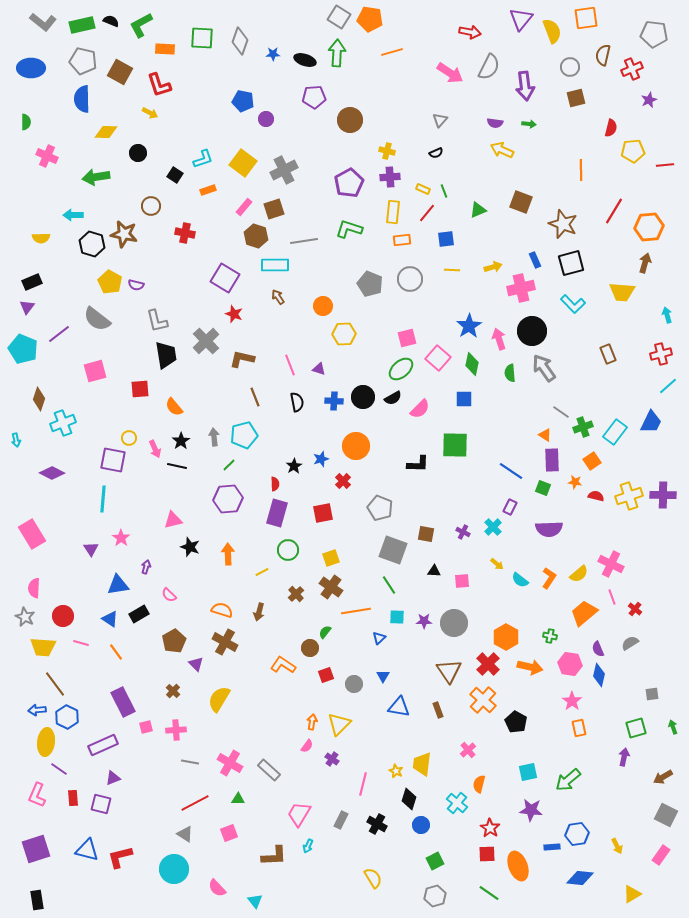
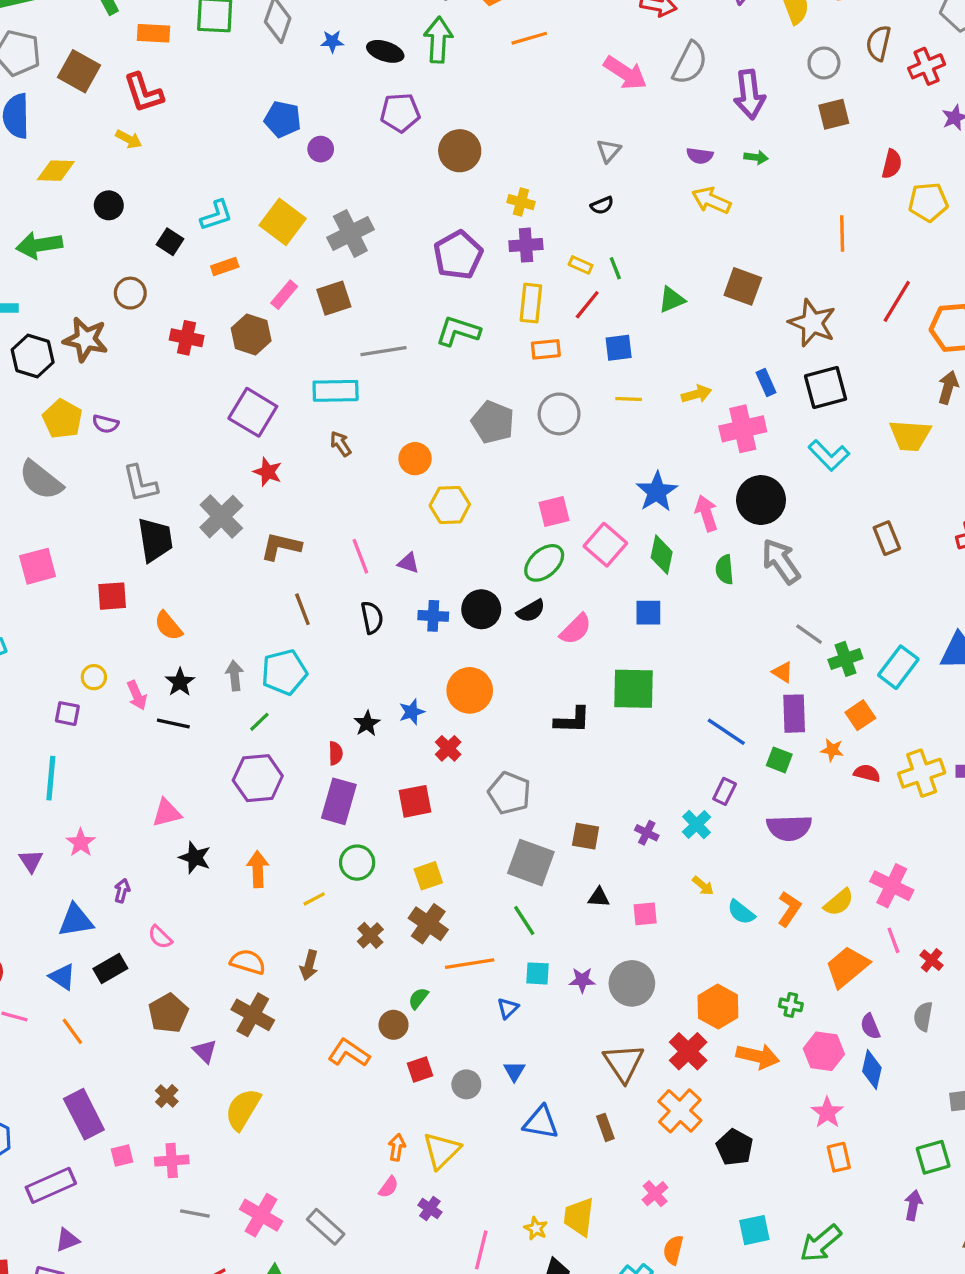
brown hexagon: (256, 236) -> (251, 334), moved
purple square: (113, 460) -> (67, 714), size x0.6
gray semicircle: (630, 643) -> (923, 1017), turned -48

